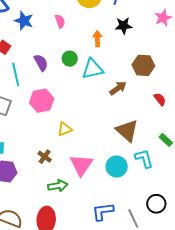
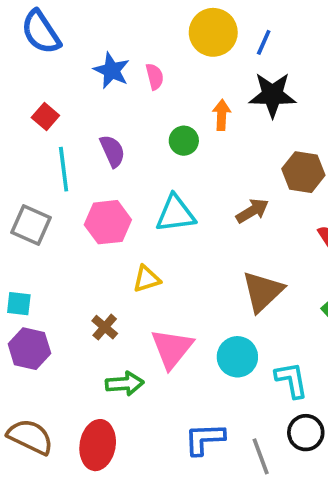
blue star: (24, 21) -> (112, 70), moved
black star: (124, 26) -> (272, 95), size x1.4
green circle: (70, 59) -> (184, 141), moved
cyan triangle: (93, 69) -> (175, 214), moved
brown triangle: (127, 131) -> (263, 292), turned 30
cyan L-shape: (144, 159) -> (291, 380), moved

